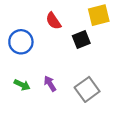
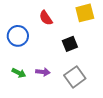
black square: (81, 39) -> (70, 44), moved
purple arrow: (50, 84) -> (43, 72), turned 128

